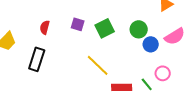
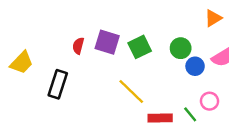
purple square: (78, 24) -> (107, 42), size x1.5
red semicircle: (45, 27) -> (78, 46), moved

